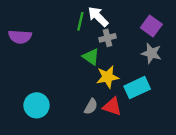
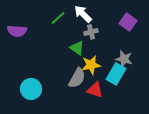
green line: (80, 21) -> (58, 18), moved, turned 35
gray star: (151, 53) -> (124, 59), moved
cyan rectangle: (137, 88) -> (116, 74), turned -35
gray semicircle: (91, 107) -> (77, 78), moved, size x1.5

